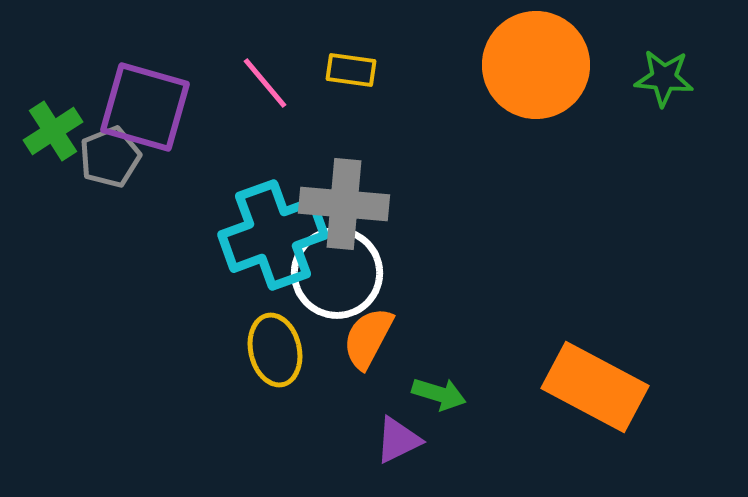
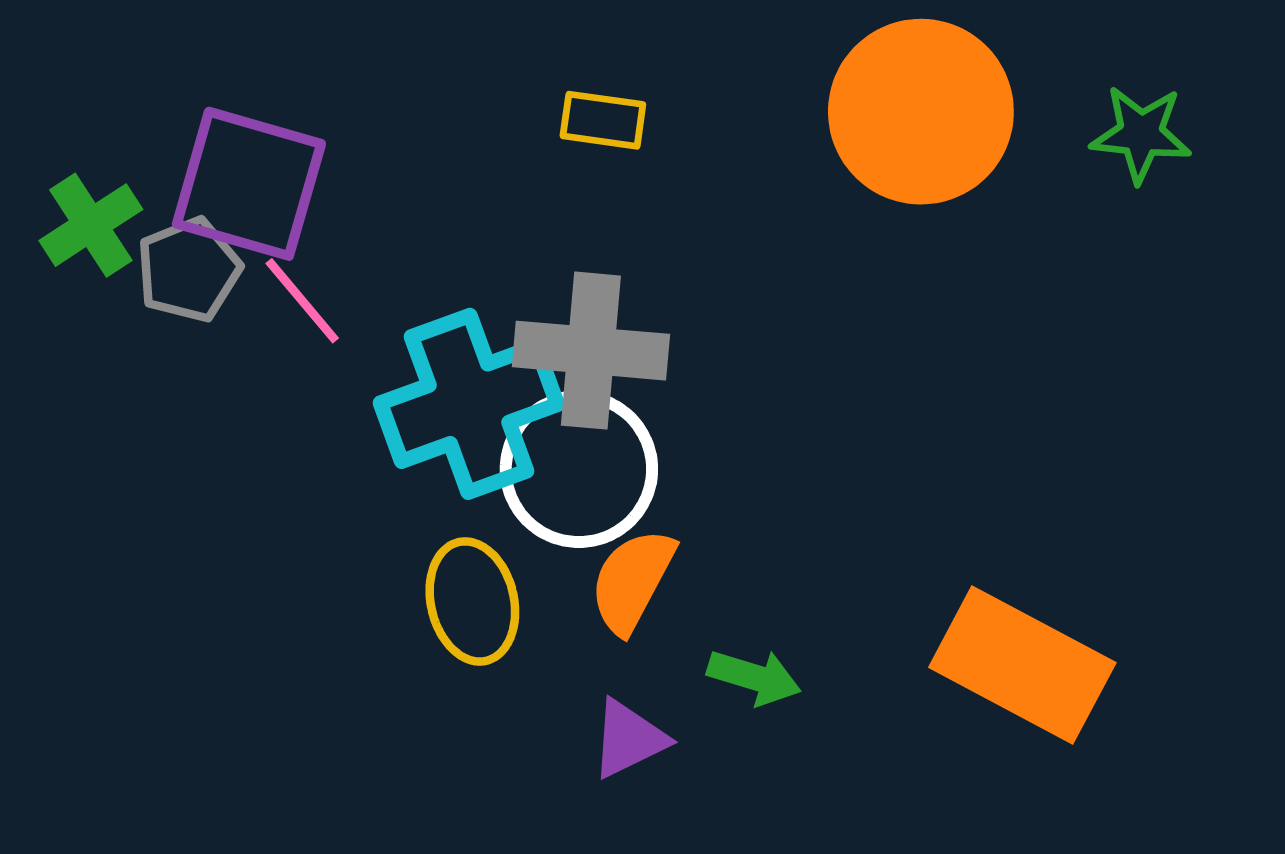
pink line: (265, 83) -> (302, 301), moved
purple triangle: (398, 440) -> (629, 739), moved

